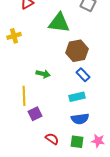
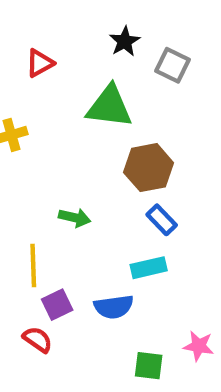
blue semicircle: (80, 119) -> (114, 307), moved
red semicircle: (52, 139) -> (38, 339), moved
pink star: (98, 141) -> (199, 346), moved

